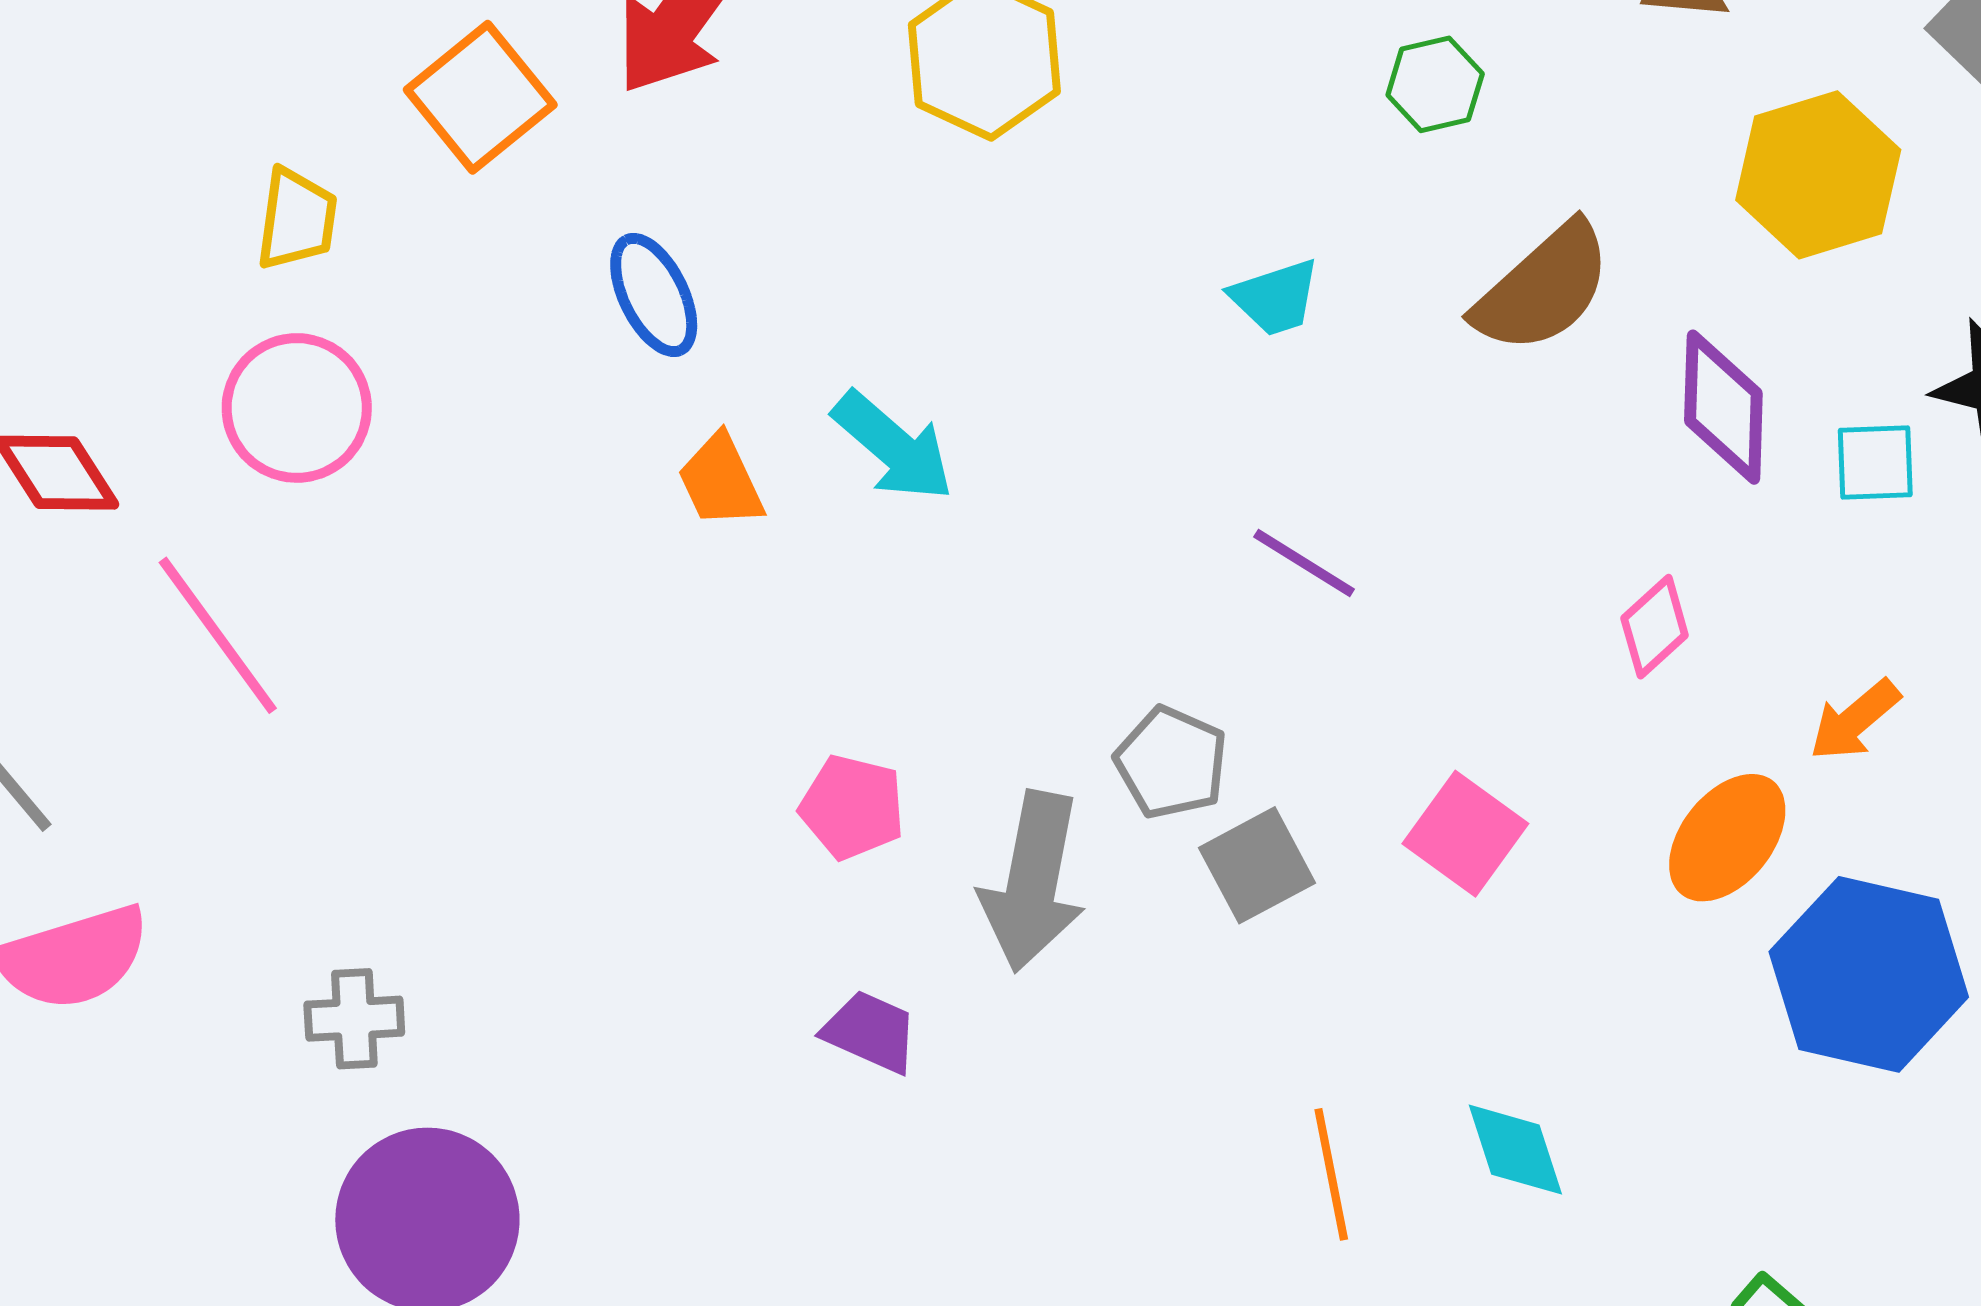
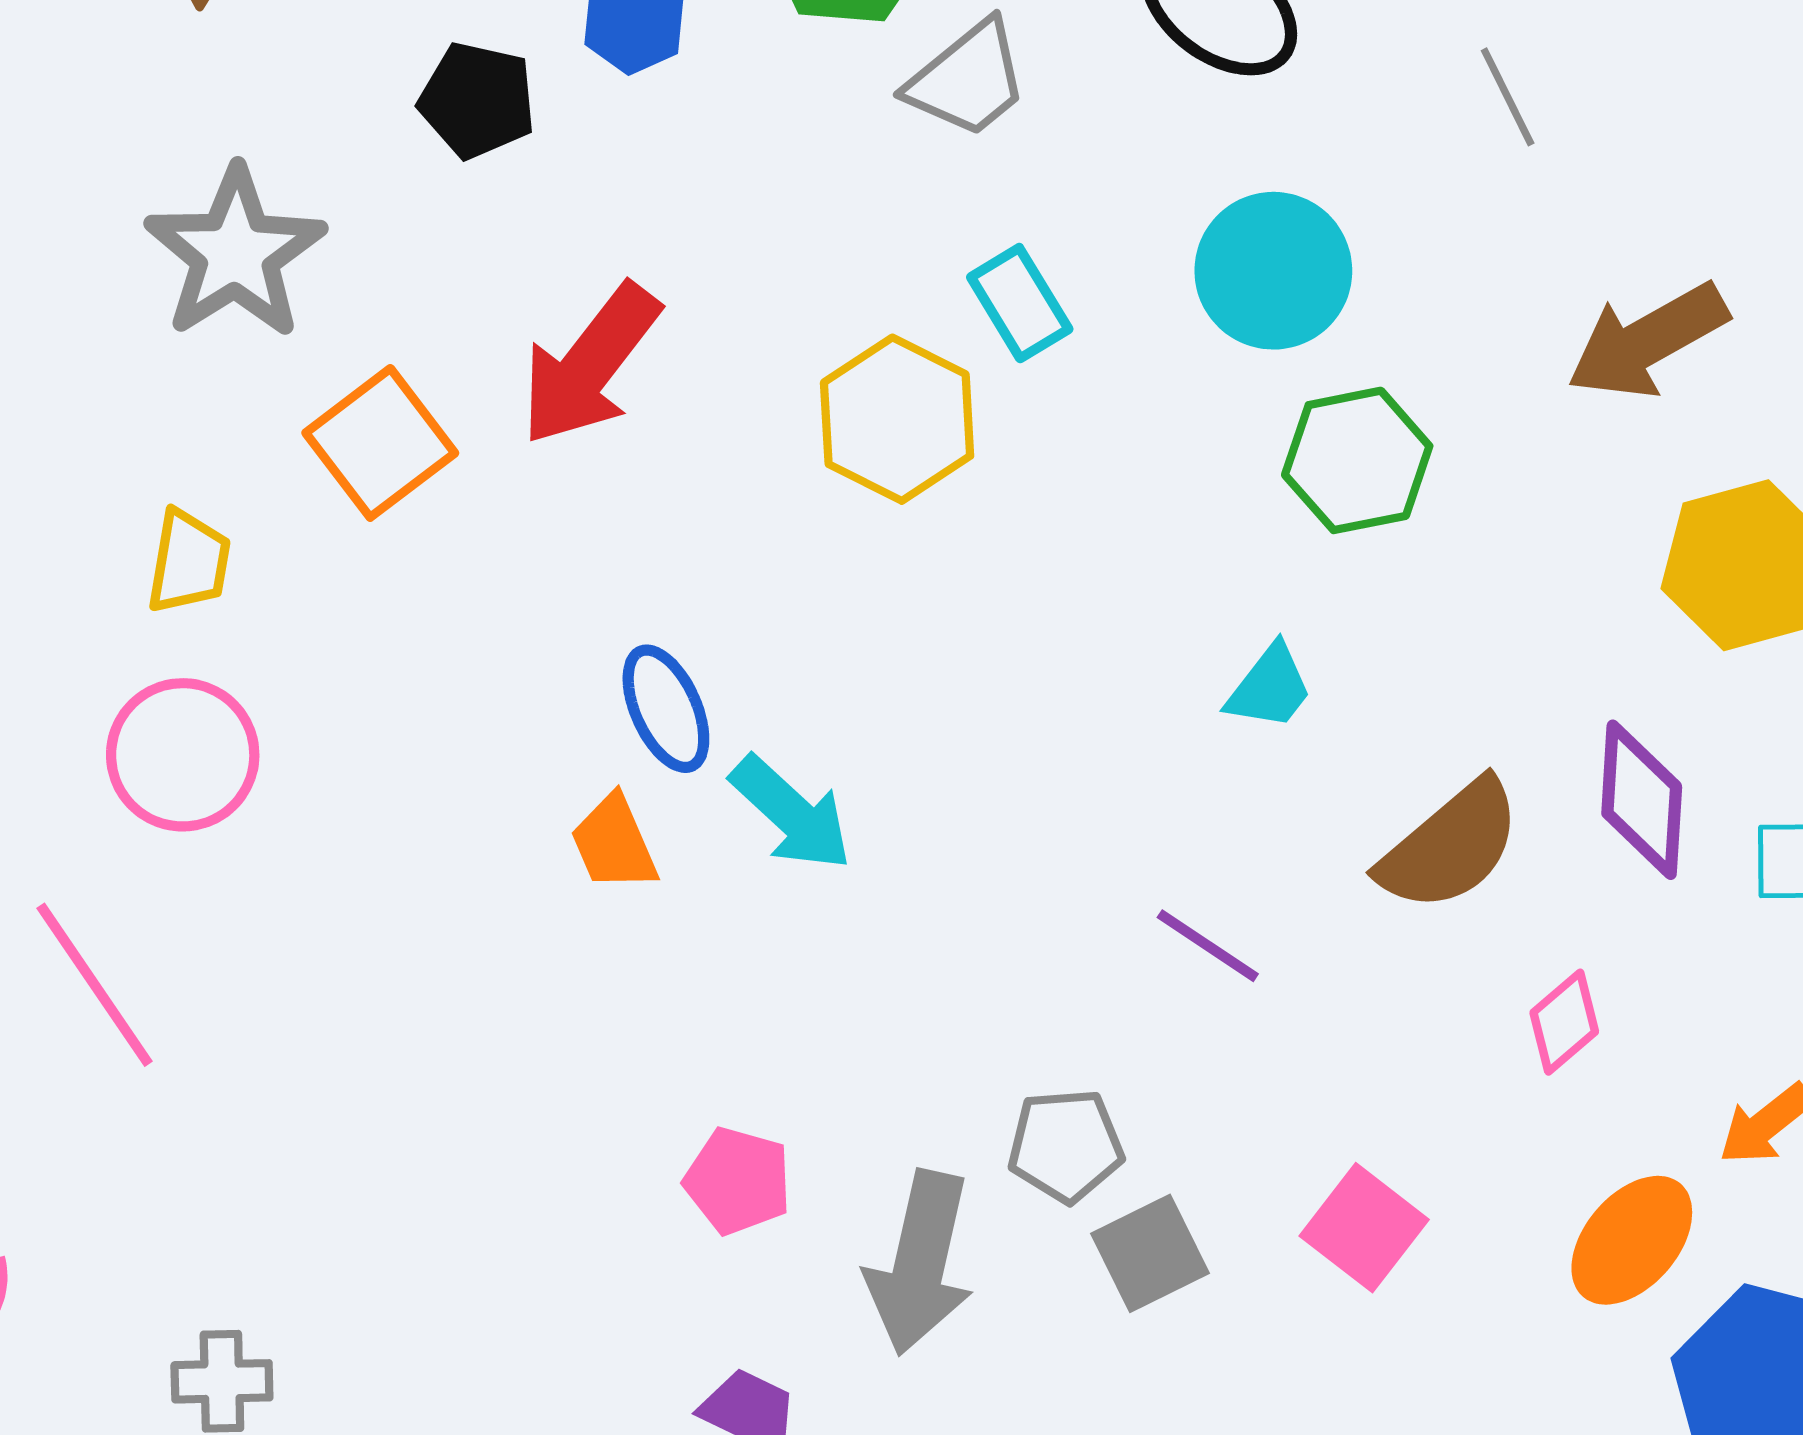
green hexagon: (1435, 84) -> (1357, 460), size x1.5
brown semicircle: (1543, 288) -> (1450, 846), moved
blue ellipse: (654, 295) -> (666, 709), moved
cyan trapezoid: (1275, 297) -> (1270, 687), moved, turned -36
gray pentagon: (1171, 763) -> (1066, 1146), turned -30

